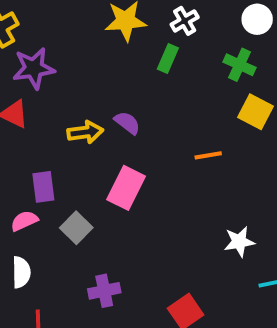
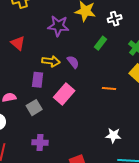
green rectangle: (168, 58) -> (100, 43), moved
purple star: (34, 68) -> (58, 26), moved
purple rectangle: (43, 187) -> (38, 80), moved

